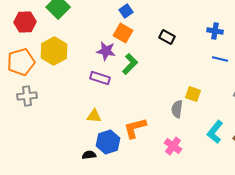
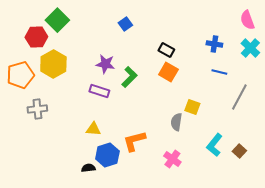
red hexagon: (25, 22) -> (36, 37), moved
orange square: (123, 33) -> (168, 72), moved
gray cross: (27, 96) -> (37, 109), moved

